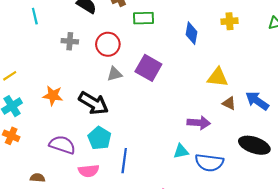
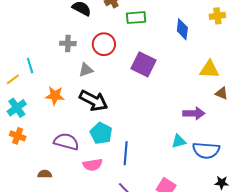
cyan line: (35, 16) -> (30, 66), moved
gray triangle: (115, 74) -> (86, 70), moved

